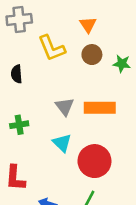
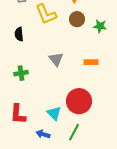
orange rectangle: (100, 108) -> (91, 62), moved, size x0.6
cyan triangle: (62, 143) -> (54, 113), moved

